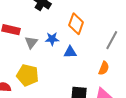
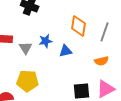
orange diamond: (76, 24) -> (79, 26), moved
orange semicircle: (104, 68) -> (102, 61), turned 64

